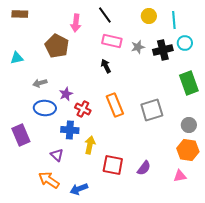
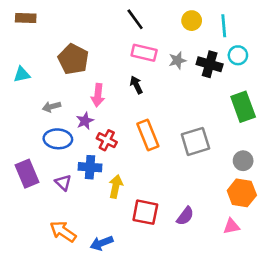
pink arrow: (76, 23) -> (98, 95), moved
black cross: (163, 50) -> (210, 64), turned 30
purple triangle: (57, 155) -> (63, 183), moved

